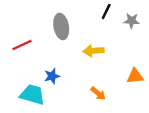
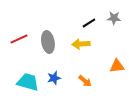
black line: (106, 11) -> (89, 23), moved, turned 32
gray ellipse: (61, 26) -> (48, 42), moved
blue star: (52, 76) -> (54, 78), moved

